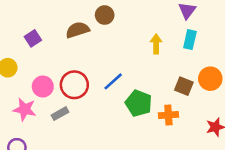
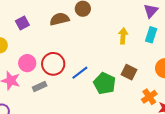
blue line: (113, 81) -> (80, 73), moved
brown square: (184, 86) -> (129, 72), moved
orange cross: (168, 115) -> (149, 97), moved, turned -35

